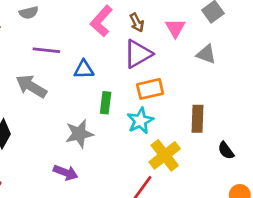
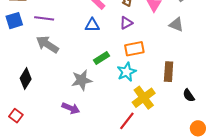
purple line: (46, 50) -> (44, 18), moved
purple triangle: (138, 54) -> (126, 23), size x0.6
blue triangle: (84, 69) -> (92, 25), moved
green rectangle: (106, 103) -> (101, 58), turned 49

